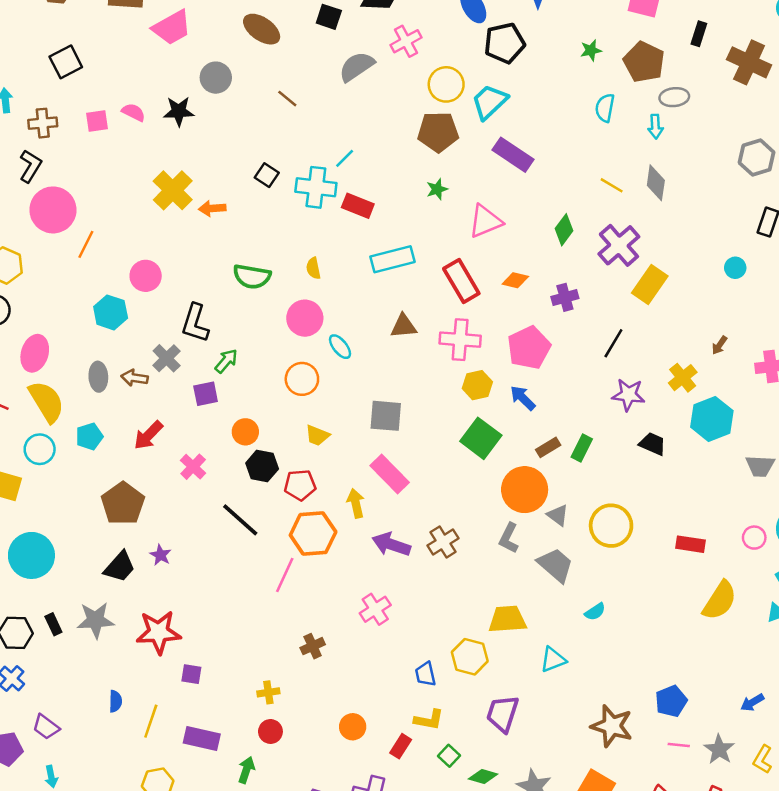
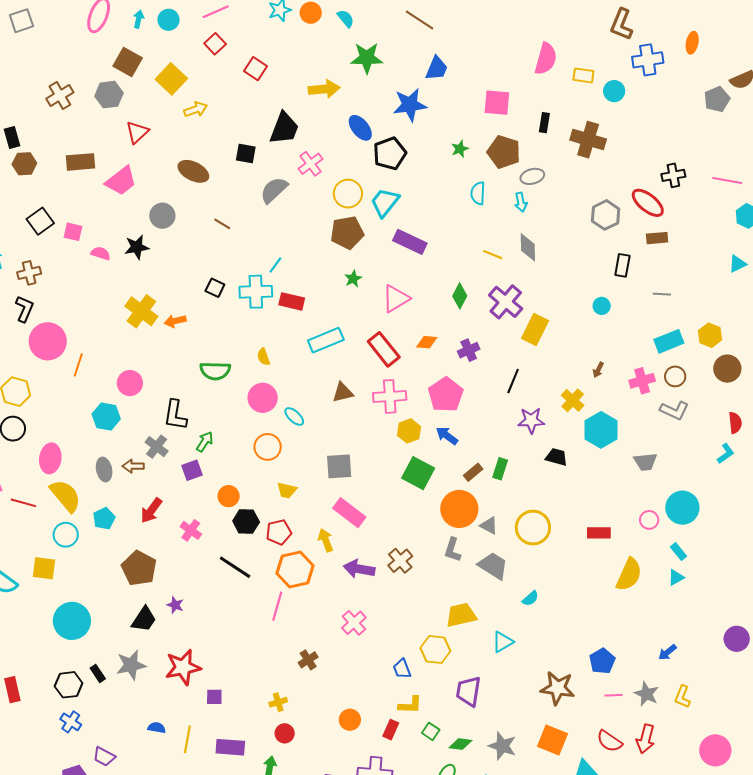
pink square: (97, 121) -> (73, 232), moved, turned 30
blue semicircle: (115, 701) -> (157, 728), turned -72

